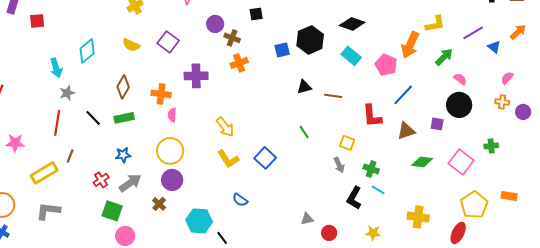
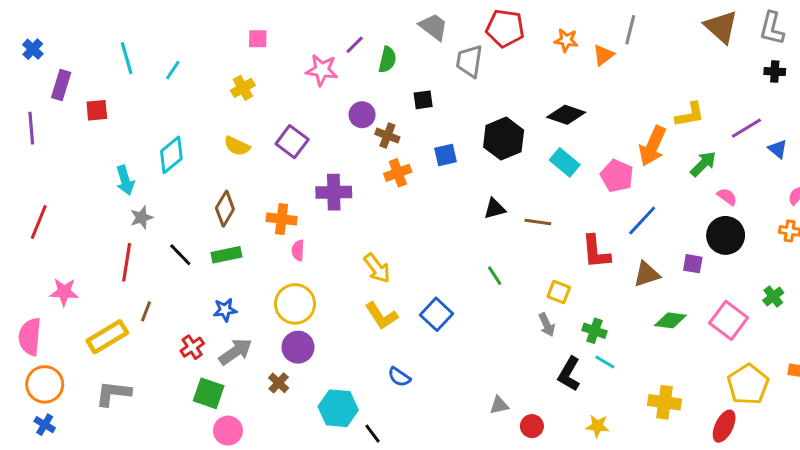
blue square: (282, 50) -> (445, 155), moved
green cross: (491, 146) -> (773, 296), turned -32

